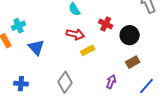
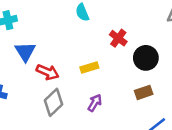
red arrow: (75, 34) -> (48, 72), moved
purple arrow: (111, 82) -> (95, 103), moved

